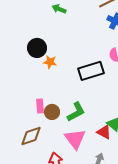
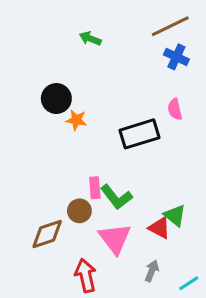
pink rectangle: (40, 106) -> (95, 188), moved
brown circle: (52, 112) -> (79, 211), moved
green L-shape: (76, 112) -> (116, 197), turned 80

